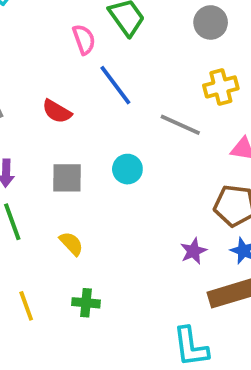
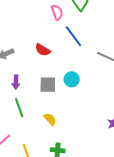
cyan circle: (127, 169) -> (72, 79), moved

